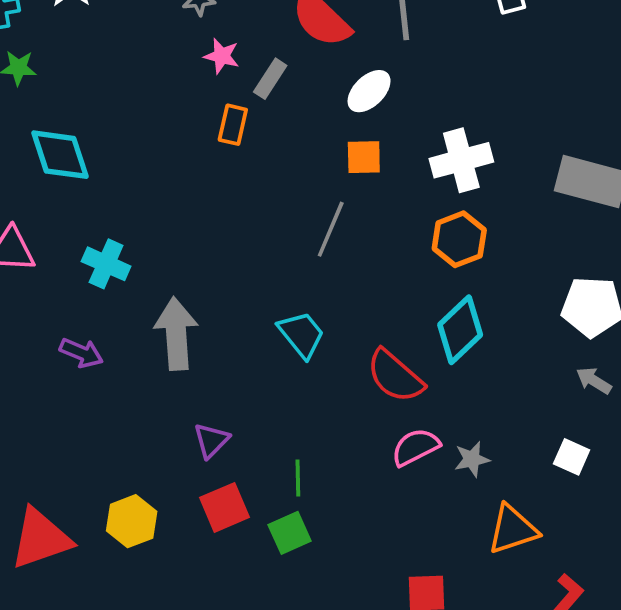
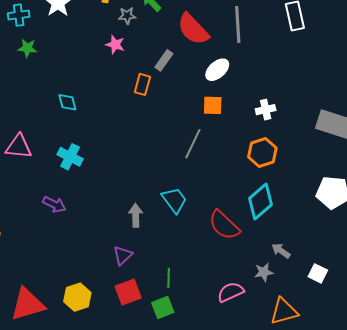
pink star: (222, 56) -> (115, 45), moved
cyan diamond: (60, 155) -> (67, 102), moved, size x0.6
white cross: (461, 160) -> (266, 110), size x0.6
gray arrow: (176, 334) -> (136, 215), moved, size x0.6
gray arrow: (594, 381) -> (281, 251), moved
pink semicircle: (415, 447) -> (231, 292), moved

